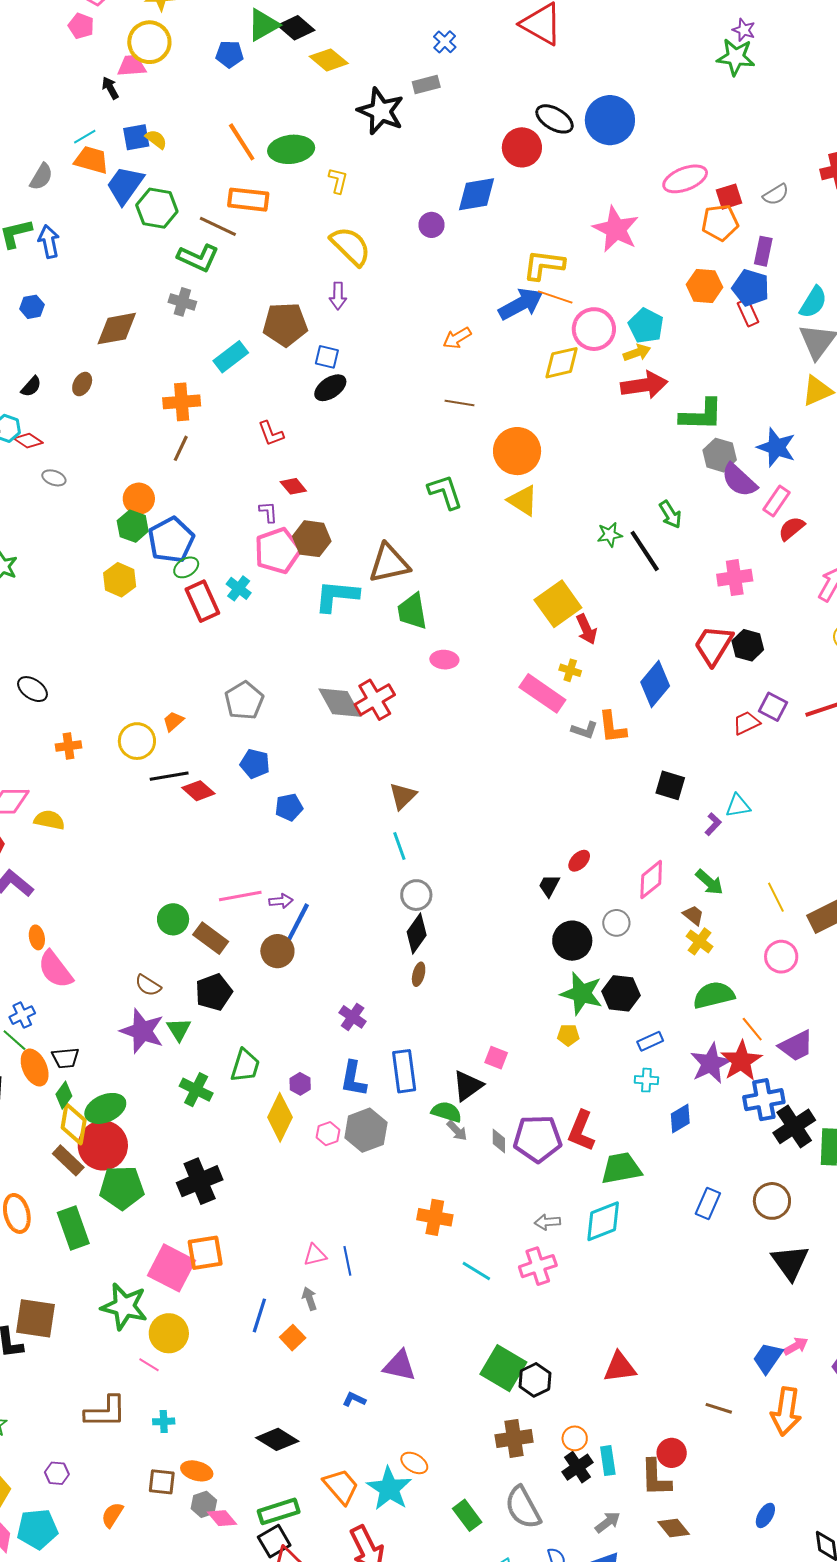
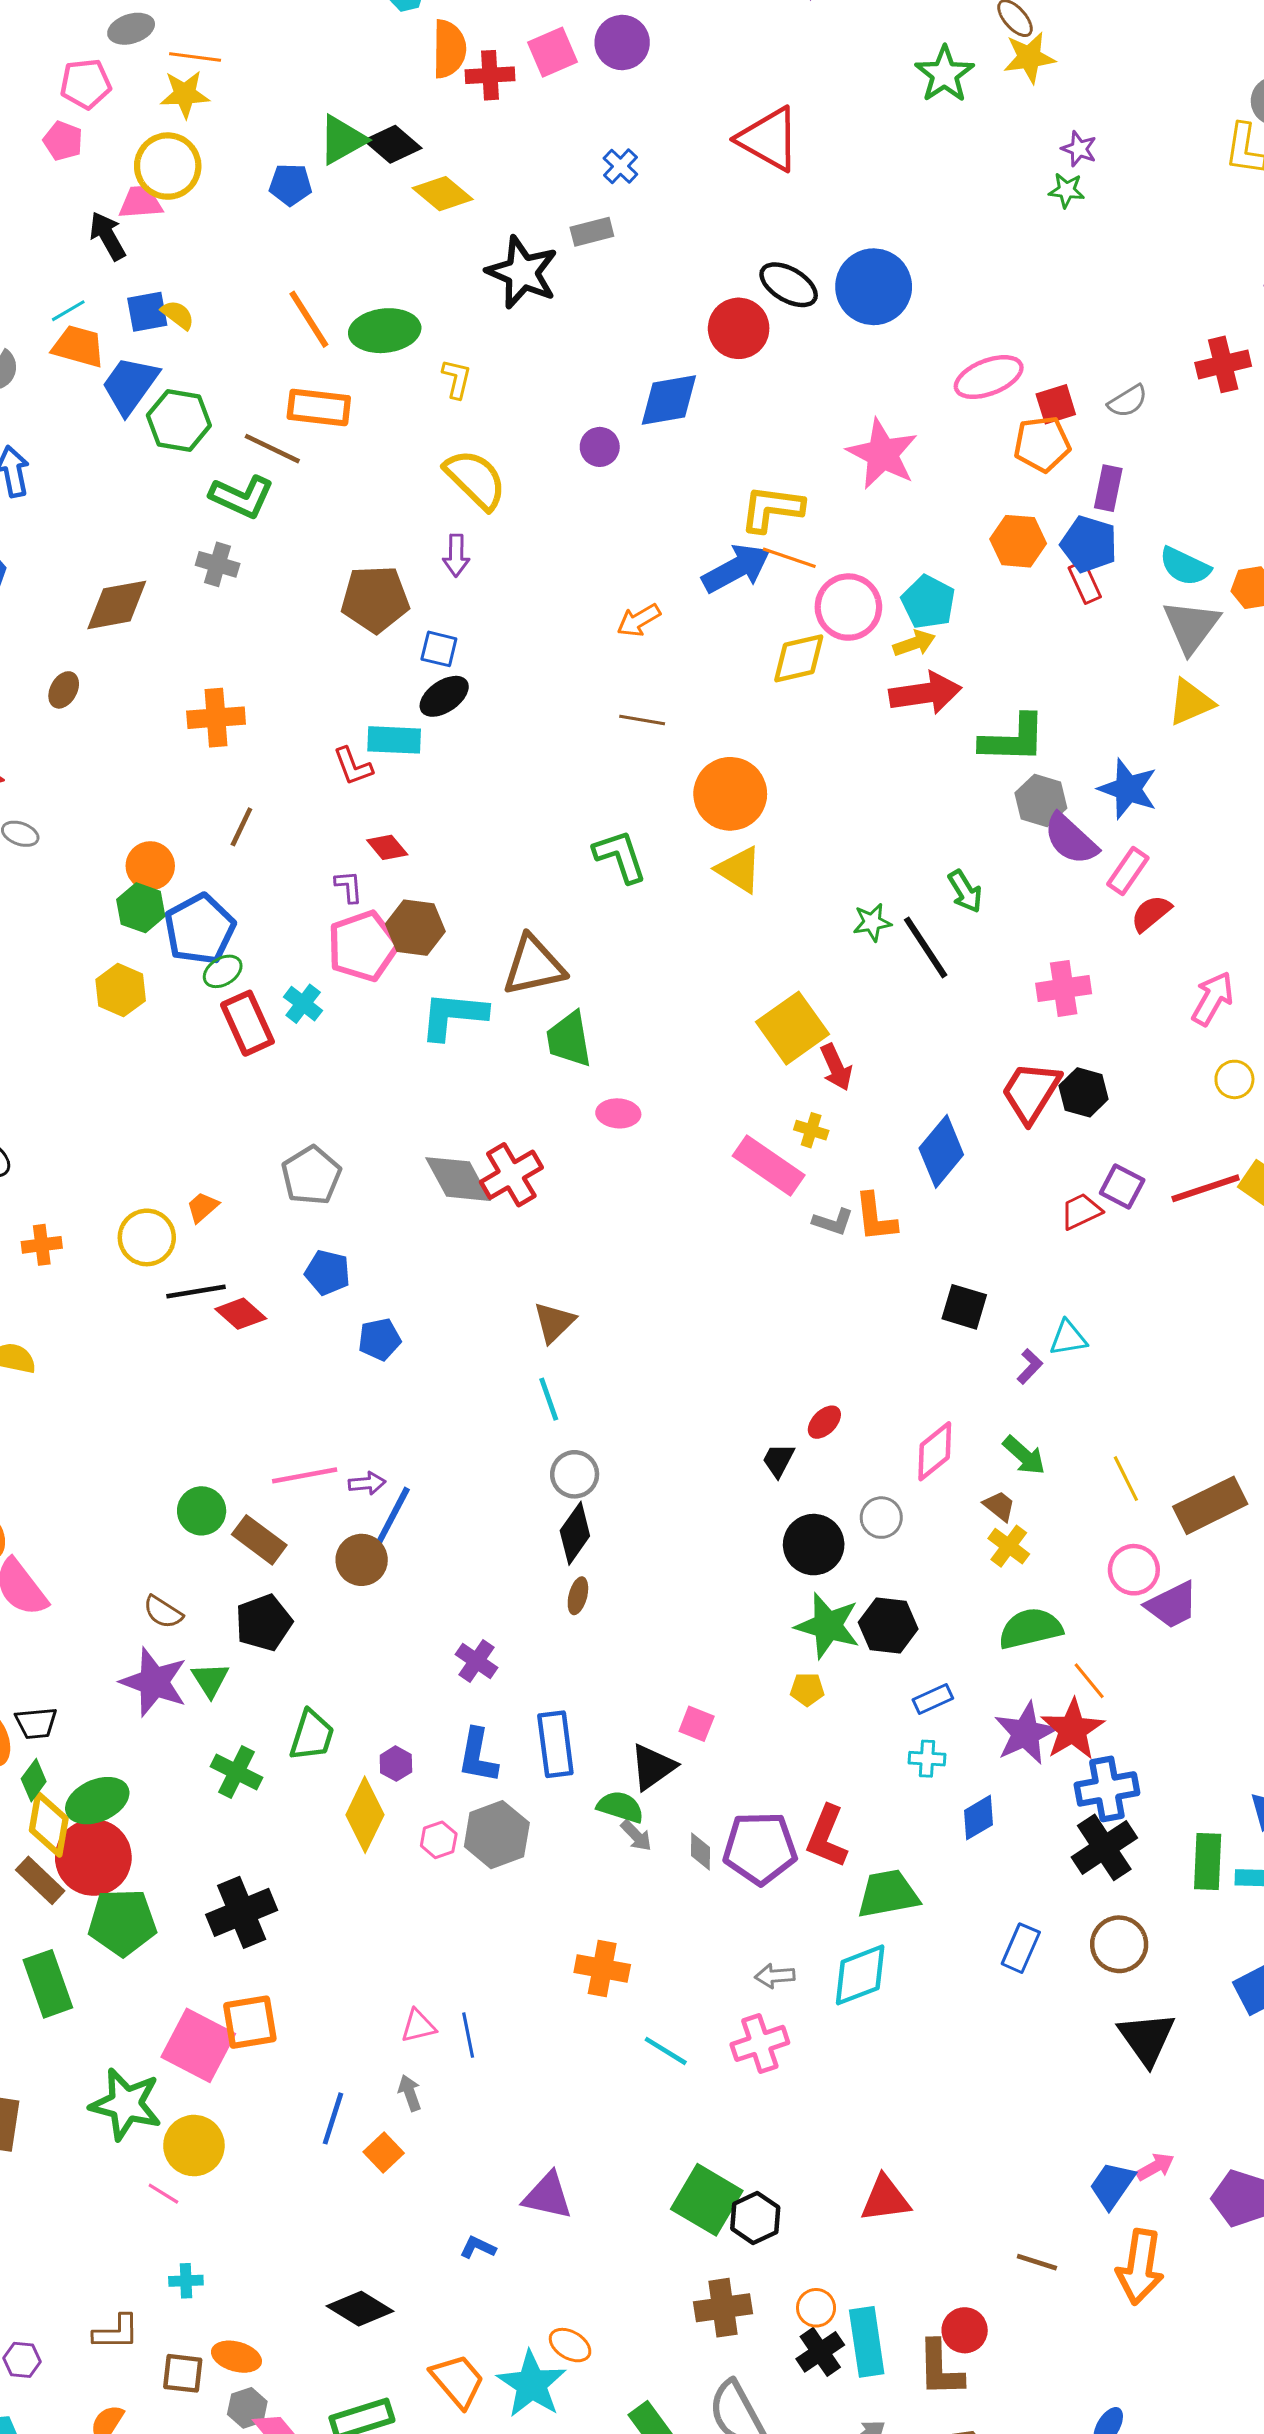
green star: (736, 57) -> (1066, 190), size x0.6
black arrow: (110, 88) -> (107, 236), size x1.4
cyan semicircle: (813, 302) -> (1185, 566), turned 84
cyan rectangle: (231, 357) -> (394, 740), moved, turned 40
brown line: (181, 448) -> (241, 827), moved
purple trapezoid: (796, 1046) -> (1172, 1605), moved
black cross: (794, 1126) -> (1104, 1847), moved
brown L-shape: (105, 1412) -> (116, 2332), moved, size x0.7
cyan rectangle: (608, 1461) -> (867, 2342), size x1.5

